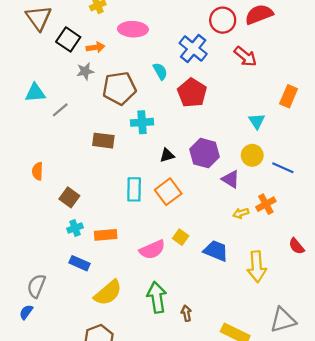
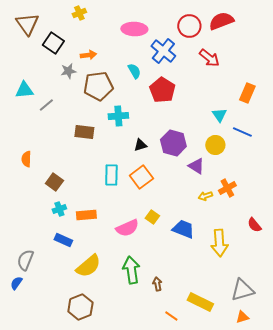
pink ellipse: (133, 29) -> (134, 29), moved
orange arrow: (95, 47) -> (88, 55), moved
blue line: (283, 168) -> (242, 132), moved

